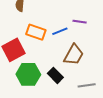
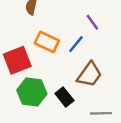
purple line: (80, 22) -> (92, 22), moved, turned 40
blue line: (60, 31) -> (76, 44), turned -35

